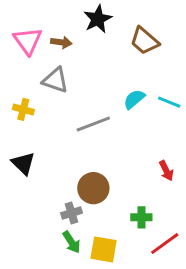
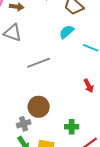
cyan semicircle: (134, 99) -> (67, 32), moved
red arrow: (166, 171) -> (89, 86), moved

